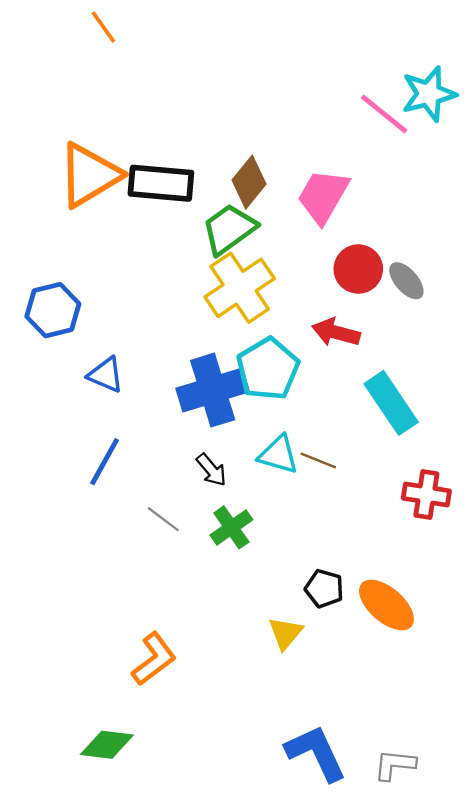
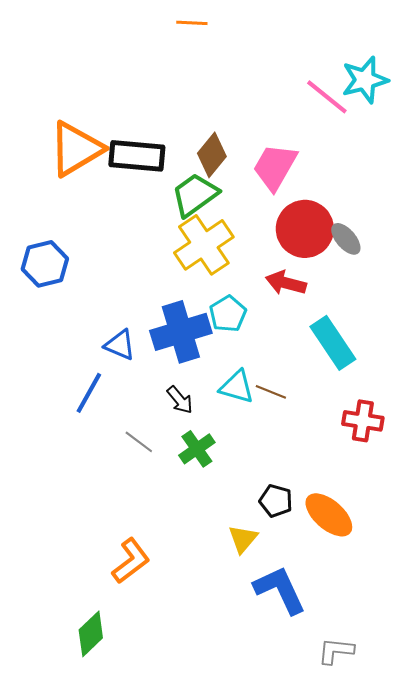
orange line: (103, 27) -> (192, 23), moved, turned -52
red circle: (358, 269) -> (305, 229), size x1.4
cyan pentagon: (268, 369) -> (228, 314), size x0.7
blue triangle: (106, 375) -> (120, 345), moved
green diamond: (107, 745) -> (91, 634), turned -51
blue L-shape: (316, 753) -> (280, 590), moved

